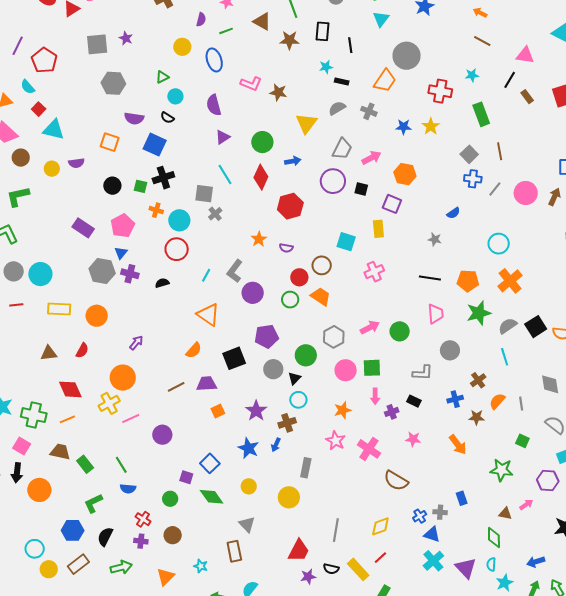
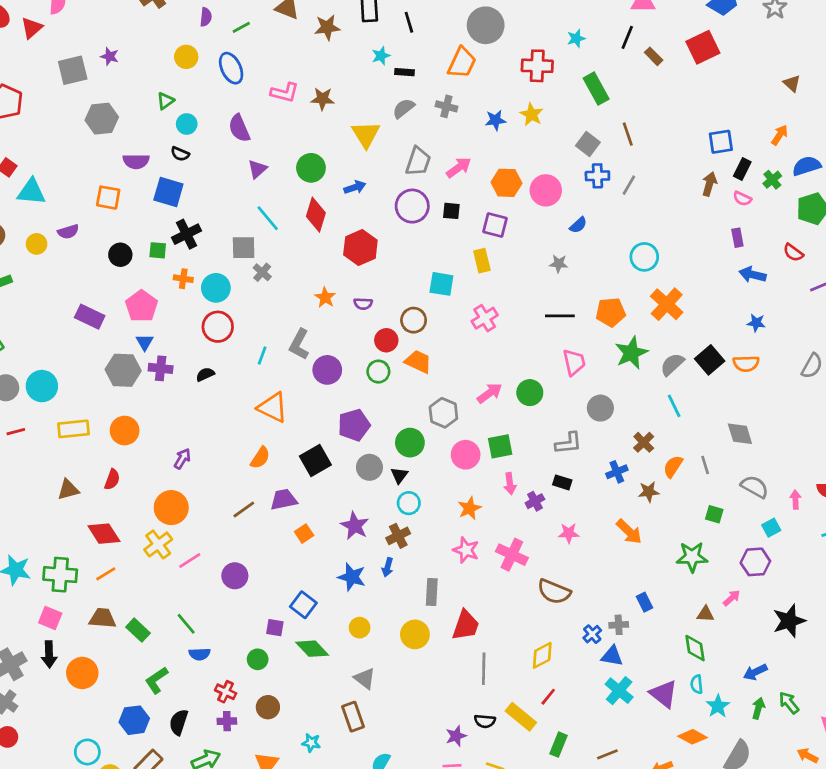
pink circle: (526, 193) -> (546, 190), moved
red trapezoid: (299, 551) -> (466, 625), moved

